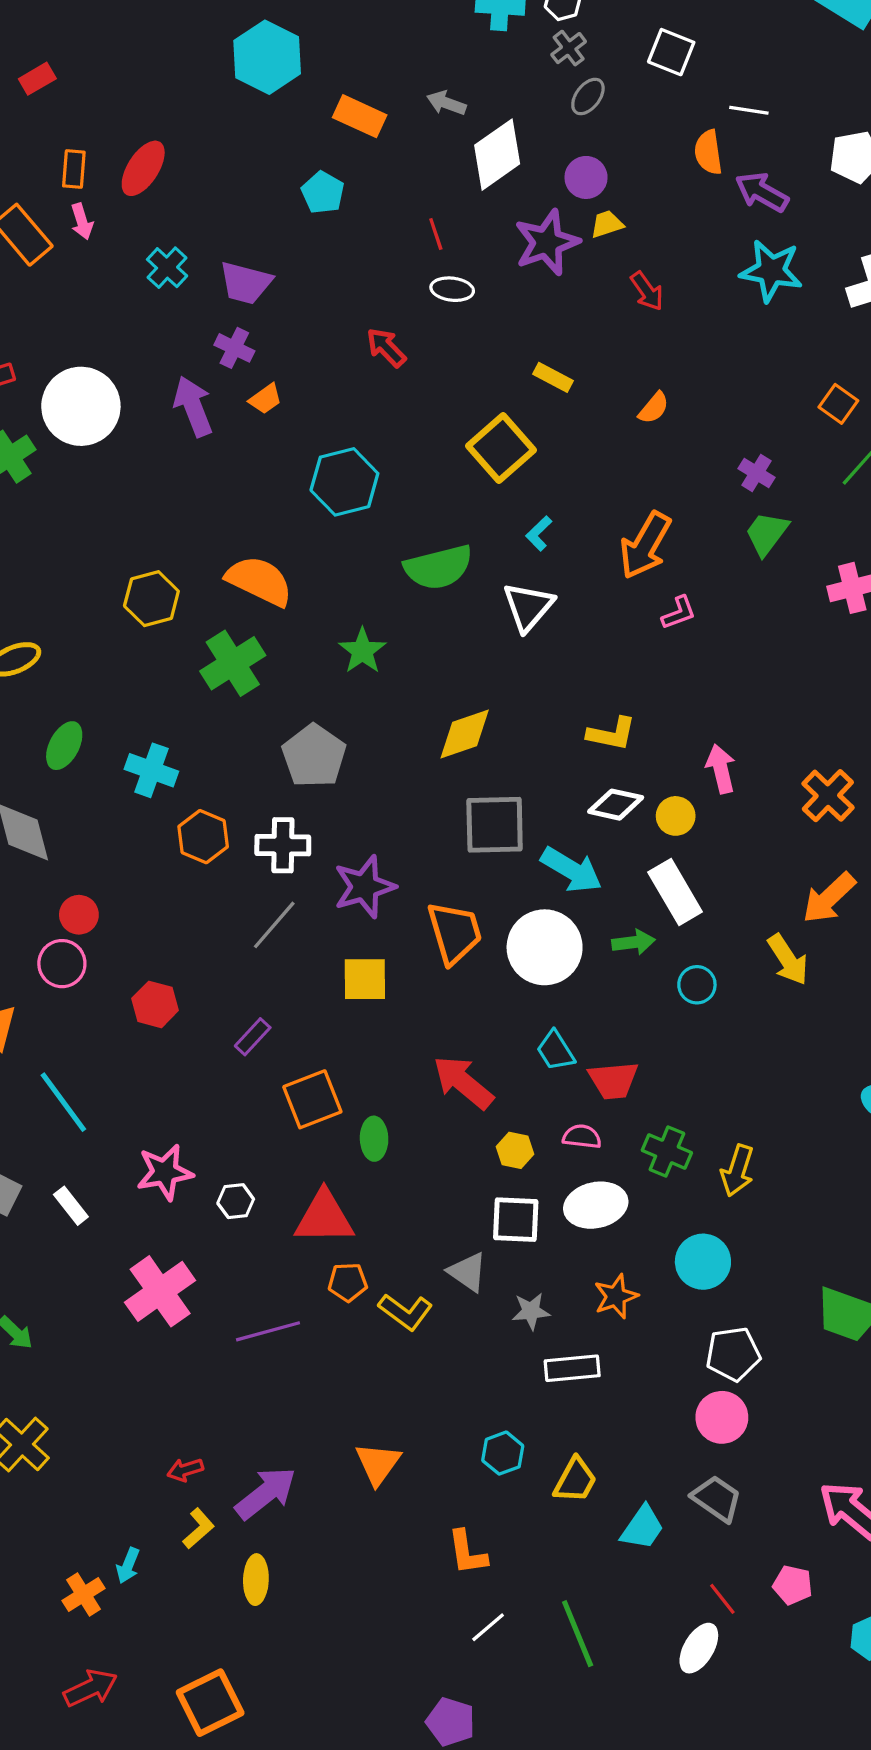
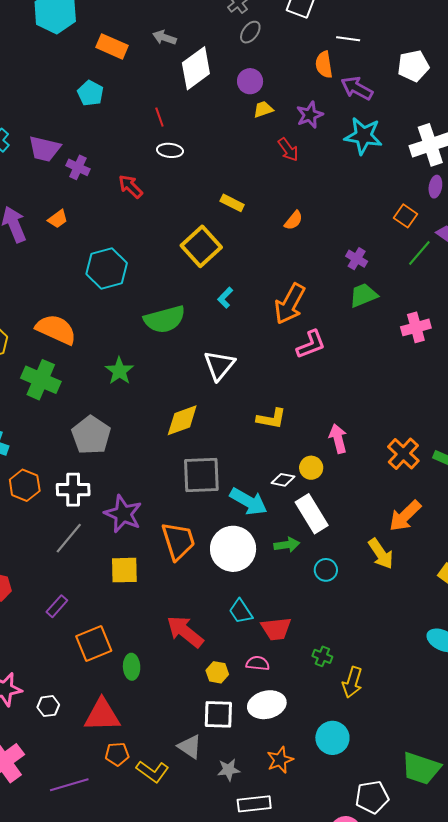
purple star: (547, 242) -> (310, 115), moved, size x0.7
purple cross: (234, 348) -> (78, 167), moved
green trapezoid: (767, 533) -> (363, 295), turned 32
white triangle: (528, 607) -> (219, 365), moved
pink L-shape: (679, 613) -> (311, 344), size x1.4
green cross: (233, 663) -> (41, 380), turned -33
white diamond: (616, 805) -> (283, 480), moved, size x0.7
purple star: (364, 887) -> (123, 514), turned -30
green cross: (667, 1152) -> (322, 656), moved, size x0.7
white pentagon: (733, 1354) -> (372, 797), moved

